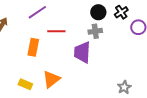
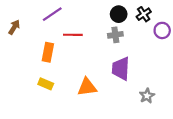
purple trapezoid: (82, 52) -> (121, 69), moved
orange triangle: (51, 79) -> (87, 87), moved, turned 30
yellow rectangle: (25, 84) -> (46, 84), moved

